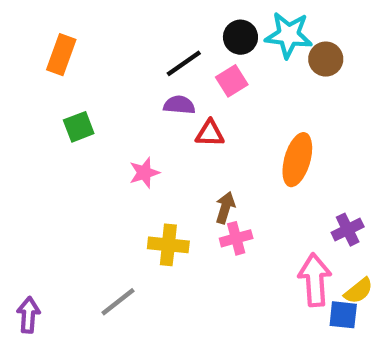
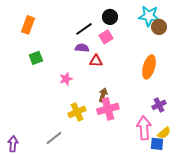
cyan star: (289, 35) -> (149, 16), moved
brown circle: (326, 59) -> (159, 27), moved
orange ellipse: (297, 160) -> (149, 67), moved
pink cross: (236, 238) -> (108, 109), size x1.5
yellow cross: (168, 245) -> (77, 112), turned -30

